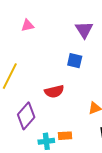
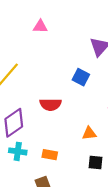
cyan cross: (46, 141) -> (18, 151), moved

